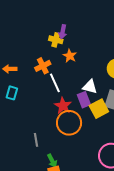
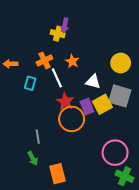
orange star: (70, 56) -> (72, 61), moved
cyan rectangle: (12, 93) -> (30, 83), moved
purple rectangle: (84, 100) -> (87, 106), moved
green arrow: (52, 161) -> (33, 158), moved

